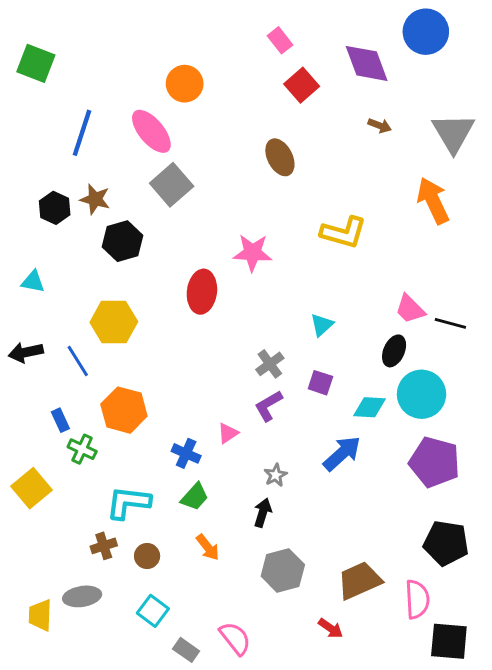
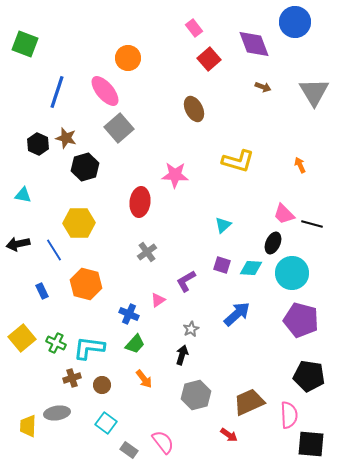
orange arrow: (433, 201) -> (300, 165), moved, size x0.5
gray cross: (270, 364) -> (147, 252), moved
cyan diamond: (370, 407) -> (251, 268), moved
green cross: (82, 449) -> (56, 343), moved

